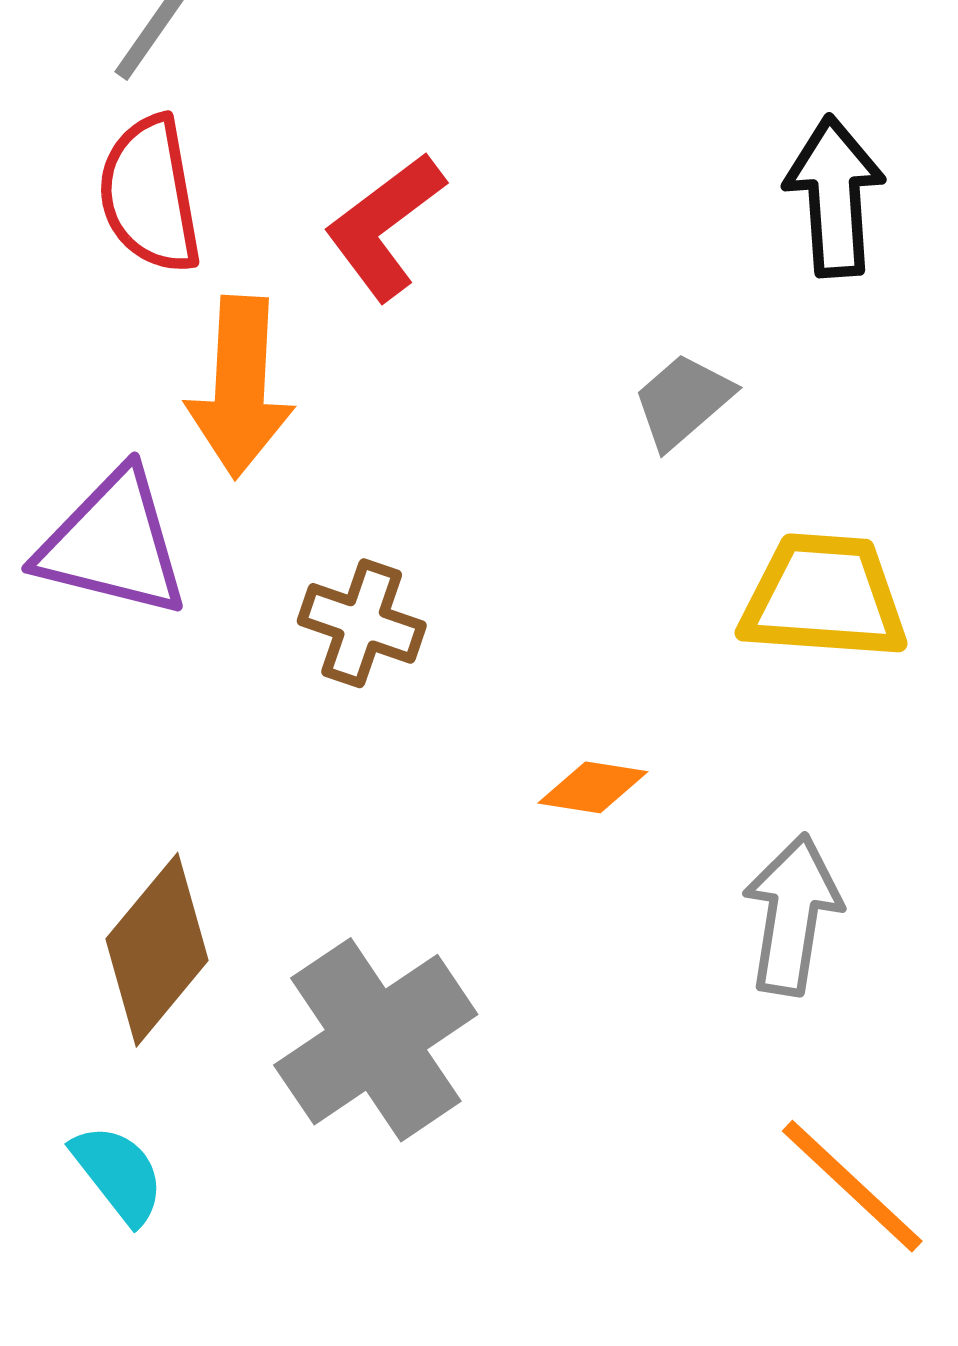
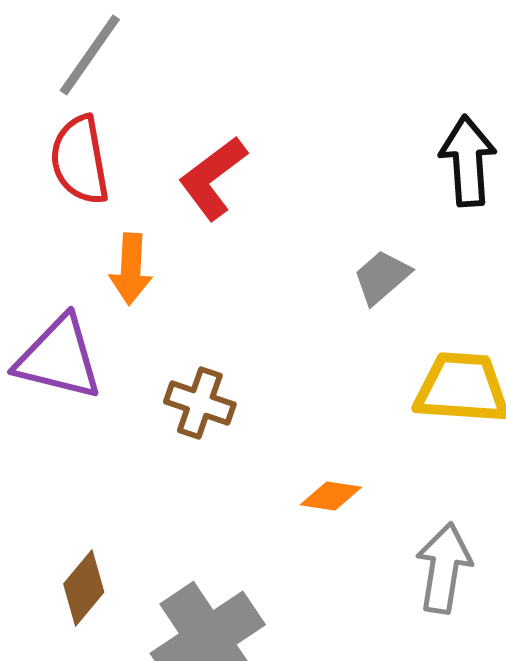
orange arrow: (240, 387) -> (131, 269), size x0.7
brown diamond: (157, 950) -> (84, 588), size x0.7

